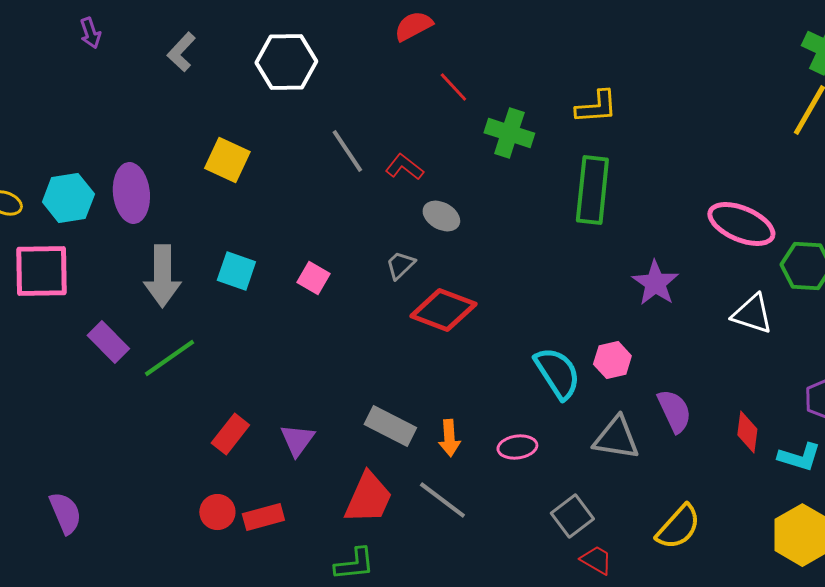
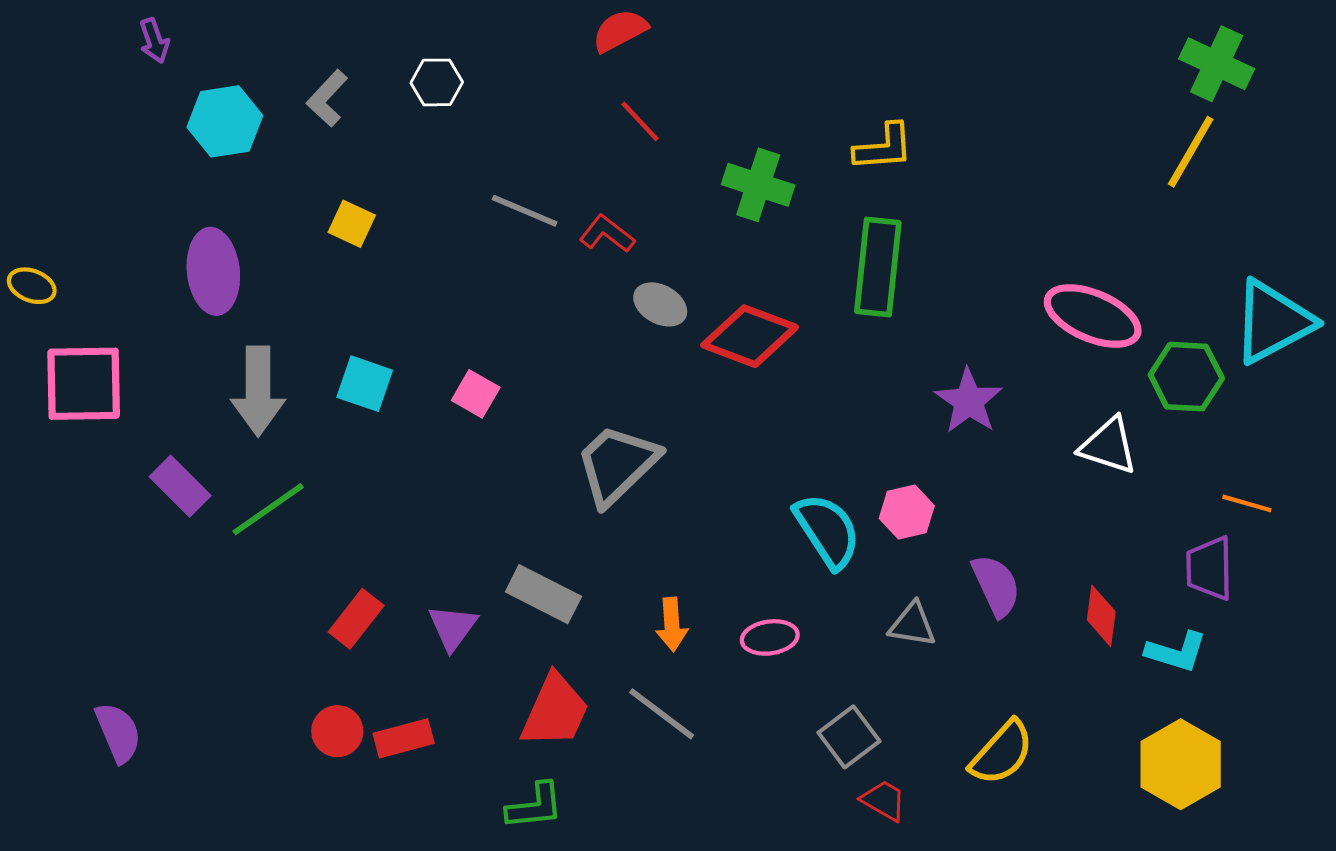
gray L-shape: (181, 52) -> (327, 98), moved
white hexagon: (286, 62) -> (437, 82), size x0.6
red line: (453, 87) -> (640, 121), moved
gray line: (347, 151) -> (525, 211), turned -33
yellow square: (227, 160) -> (352, 224), size x0.7
cyan hexagon: (68, 198) -> (225, 121), moved
gray trapezoid: (400, 265) -> (617, 464), moved, size x2.0
red diamond: (443, 310) -> (750, 336), moved
gray rectangle: (390, 426) -> (543, 594), moved
gray triangle: (616, 438) -> (912, 624), size x0.7

